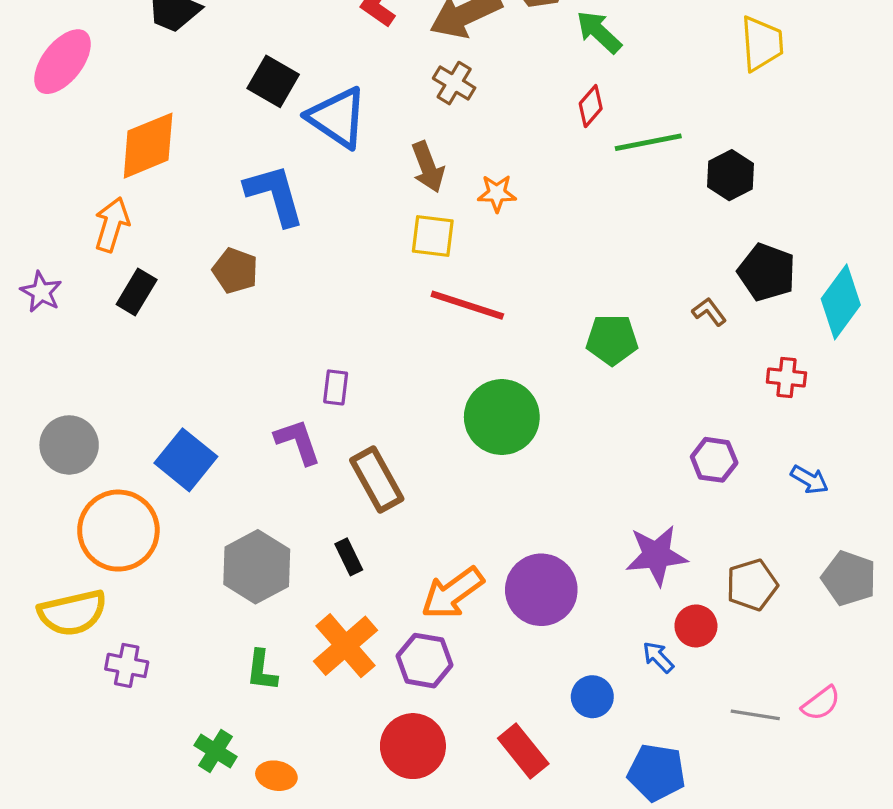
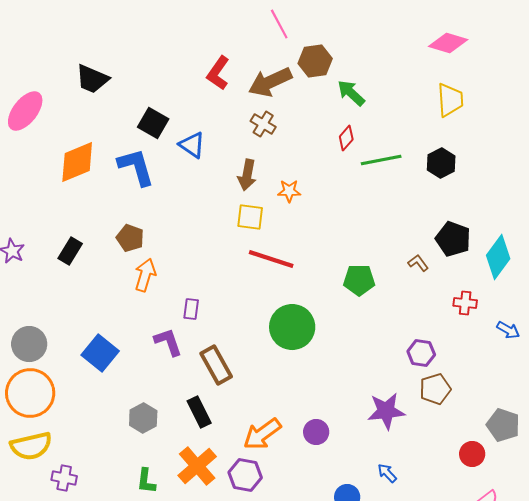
blue triangle: (337, 118) -> (192, 145), size x0.7
brown arrow: (428, 167) -> (247, 175), turned 32
black hexagon: (731, 175) -> (441, 163), moved
blue L-shape: (275, 195) -> (136, 167), moved
orange arrow: (112, 225) -> (145, 275), moved
blue arrow: (809, 480) -> (508, 330), moved
orange circle: (118, 531) -> (30, 393), moved
black rectangle: (349, 557) -> (199, 412), size x1.4
gray hexagon: (257, 567) -> (143, 418), size x0.7
brown pentagon: (752, 585) -> (435, 389), moved
purple circle: (541, 590) -> (316, 432), size x0.6
red circle: (696, 626) -> (472, 454), moved

